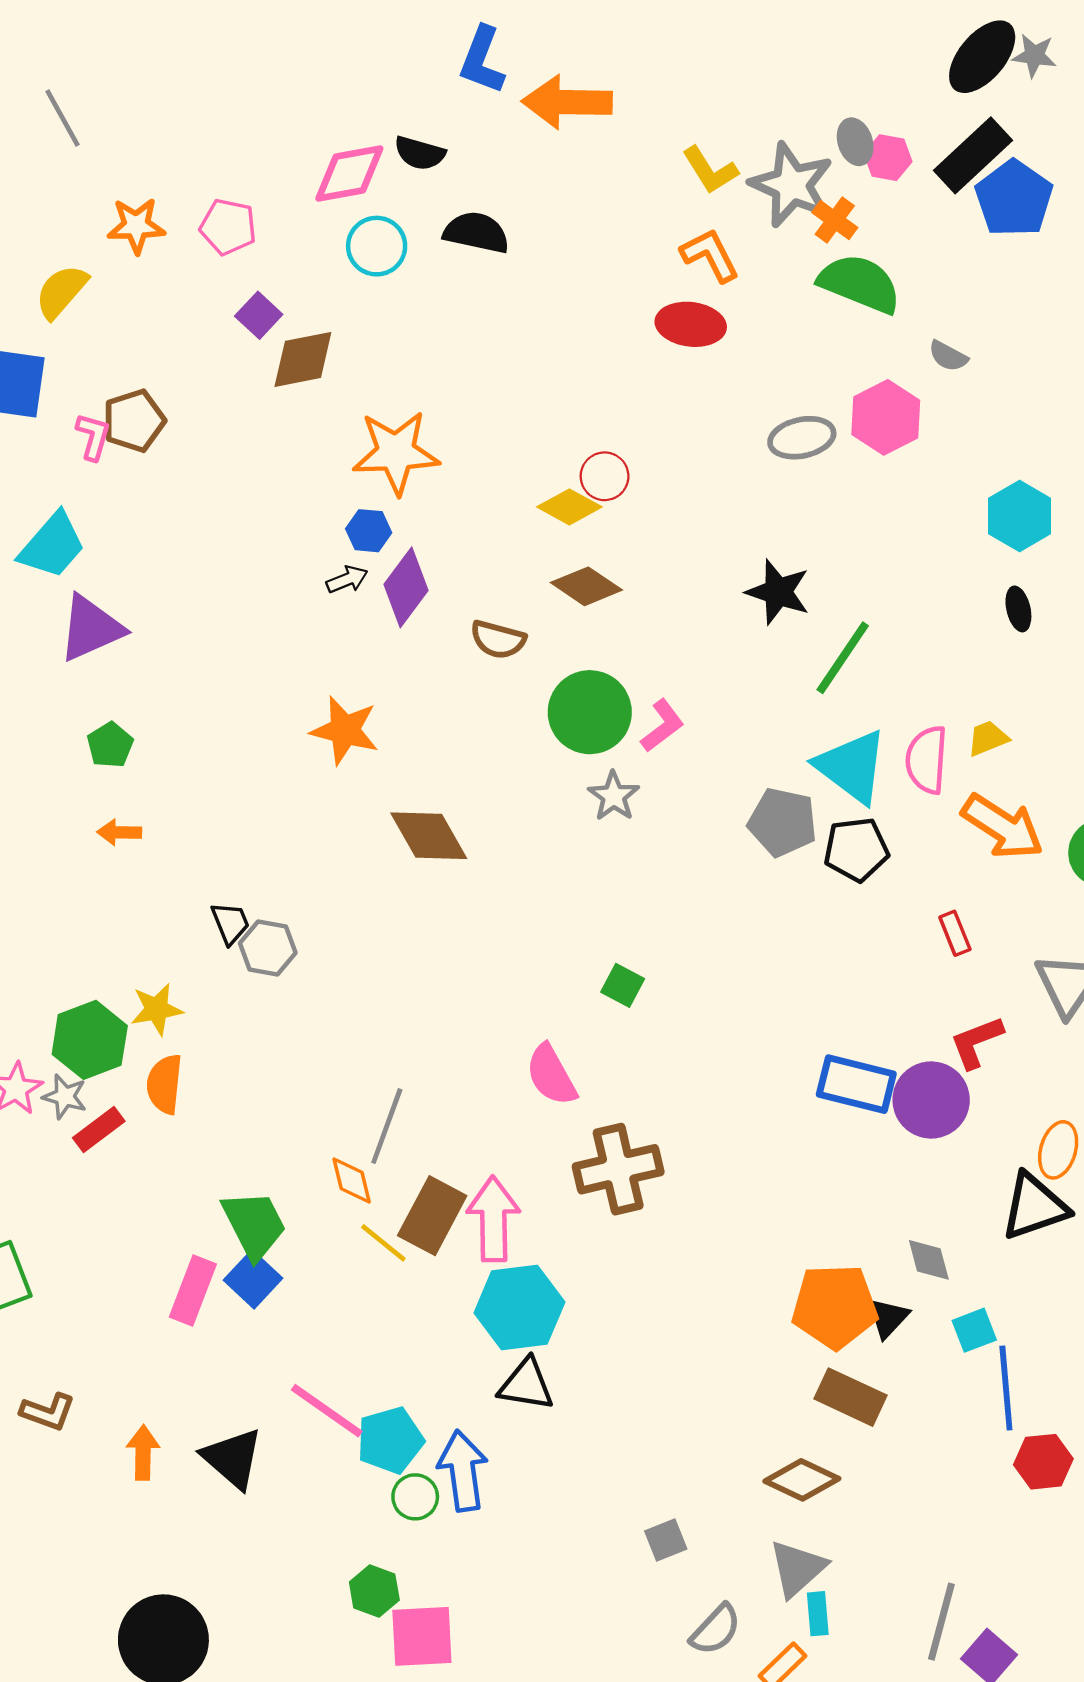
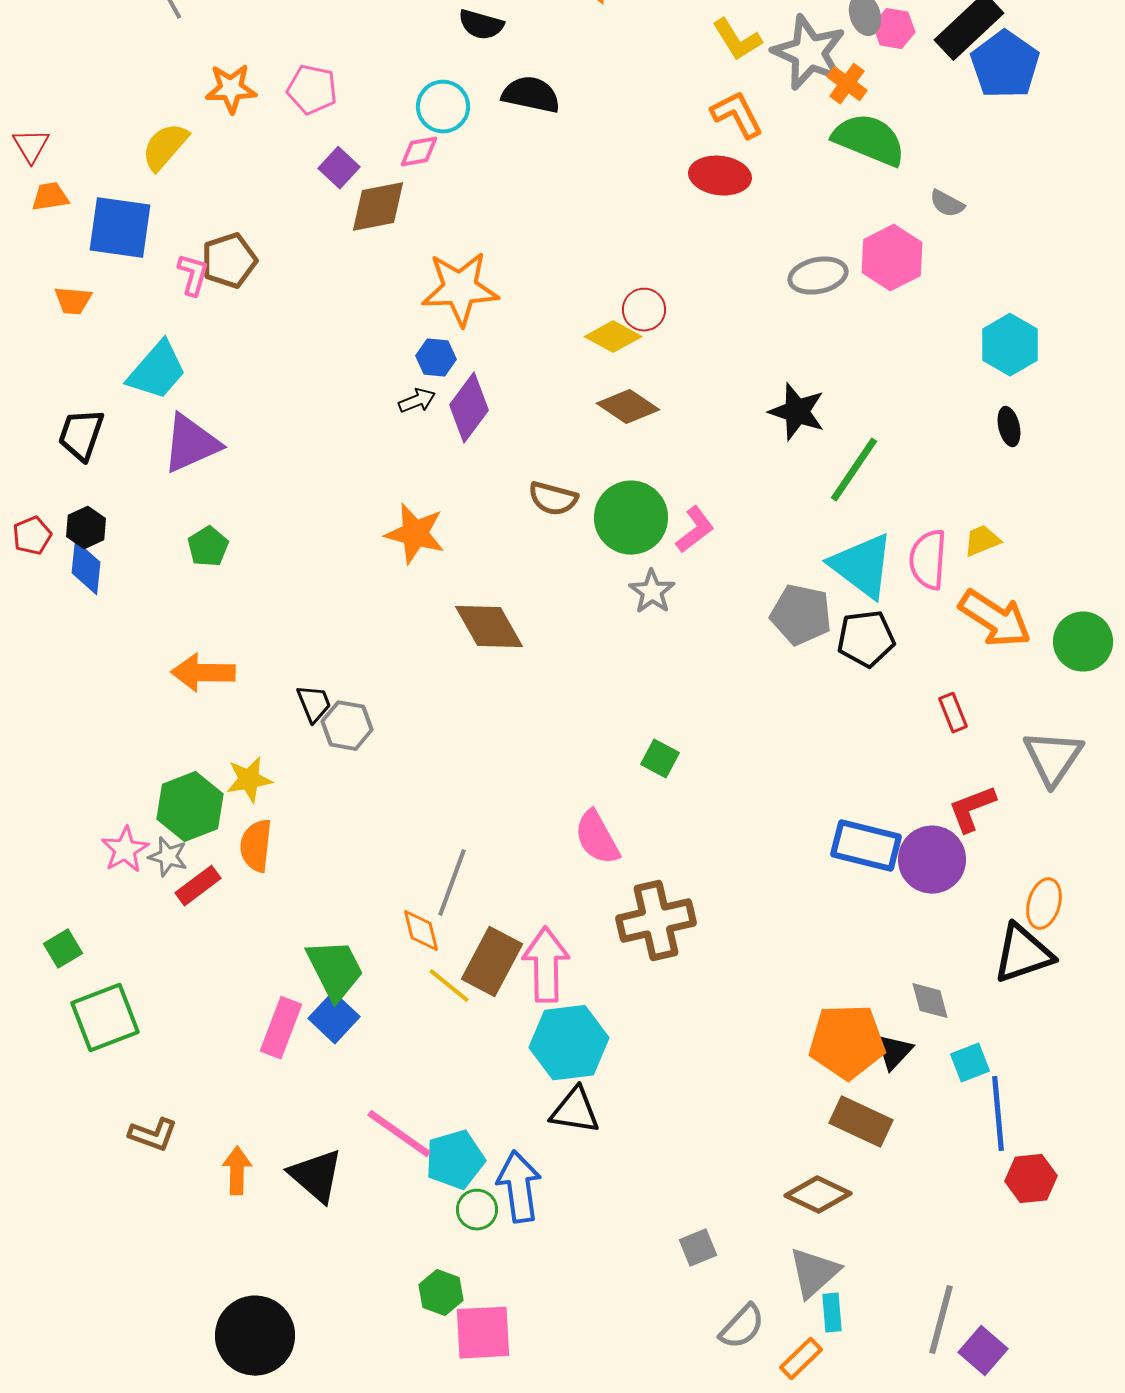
pink diamond: (349, 174) -> (419, 152), moved, size x0.6
brown semicircle: (498, 640) -> (553, 499), moved
orange arrow: (119, 832) -> (203, 673), moved, size x1.6

